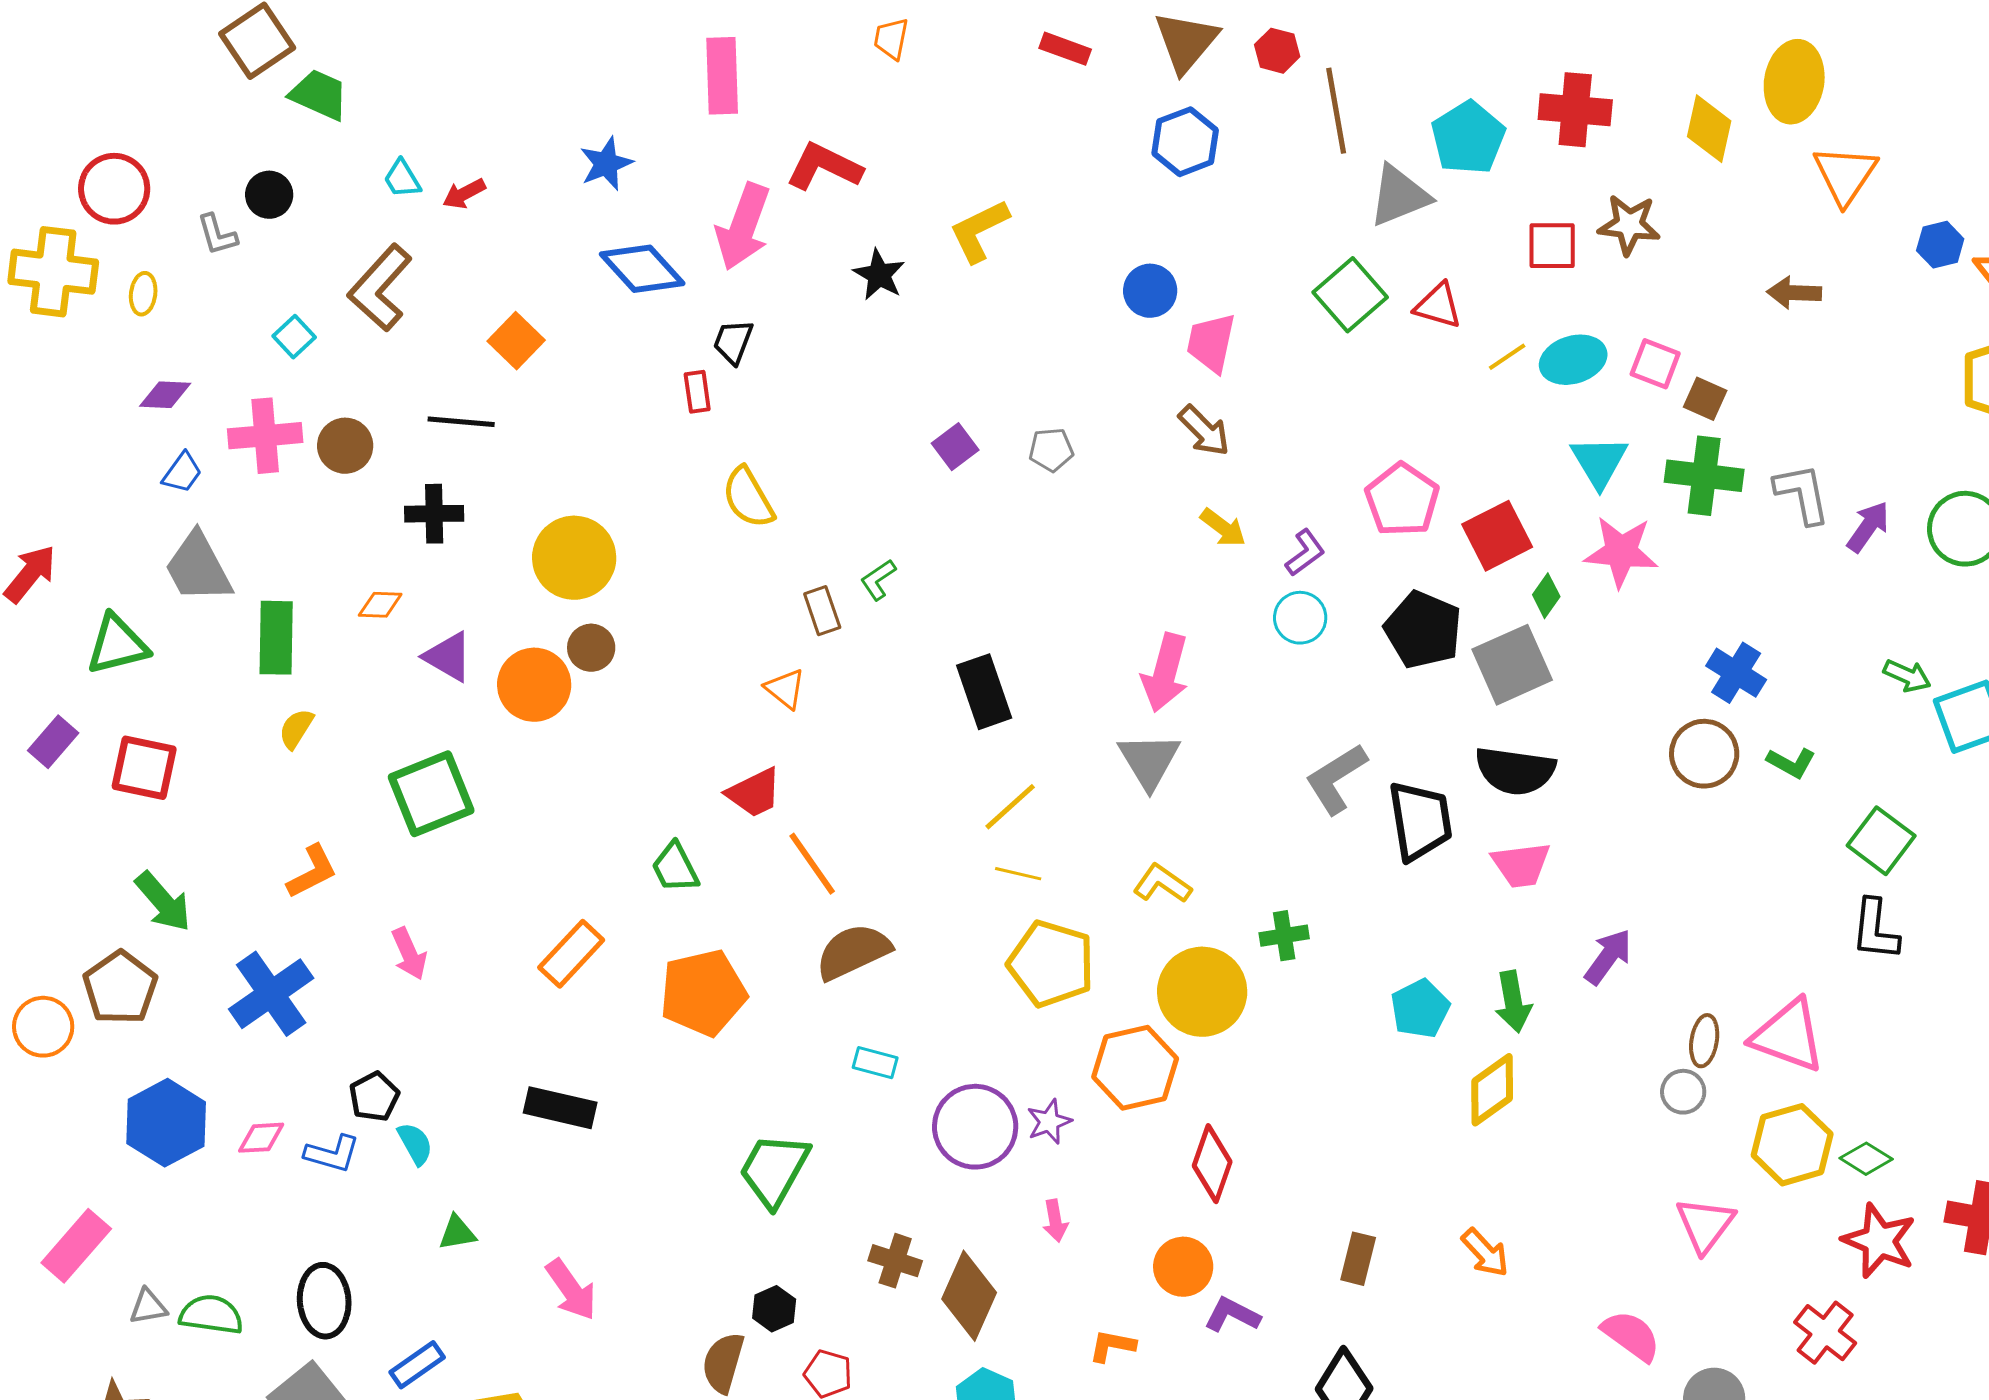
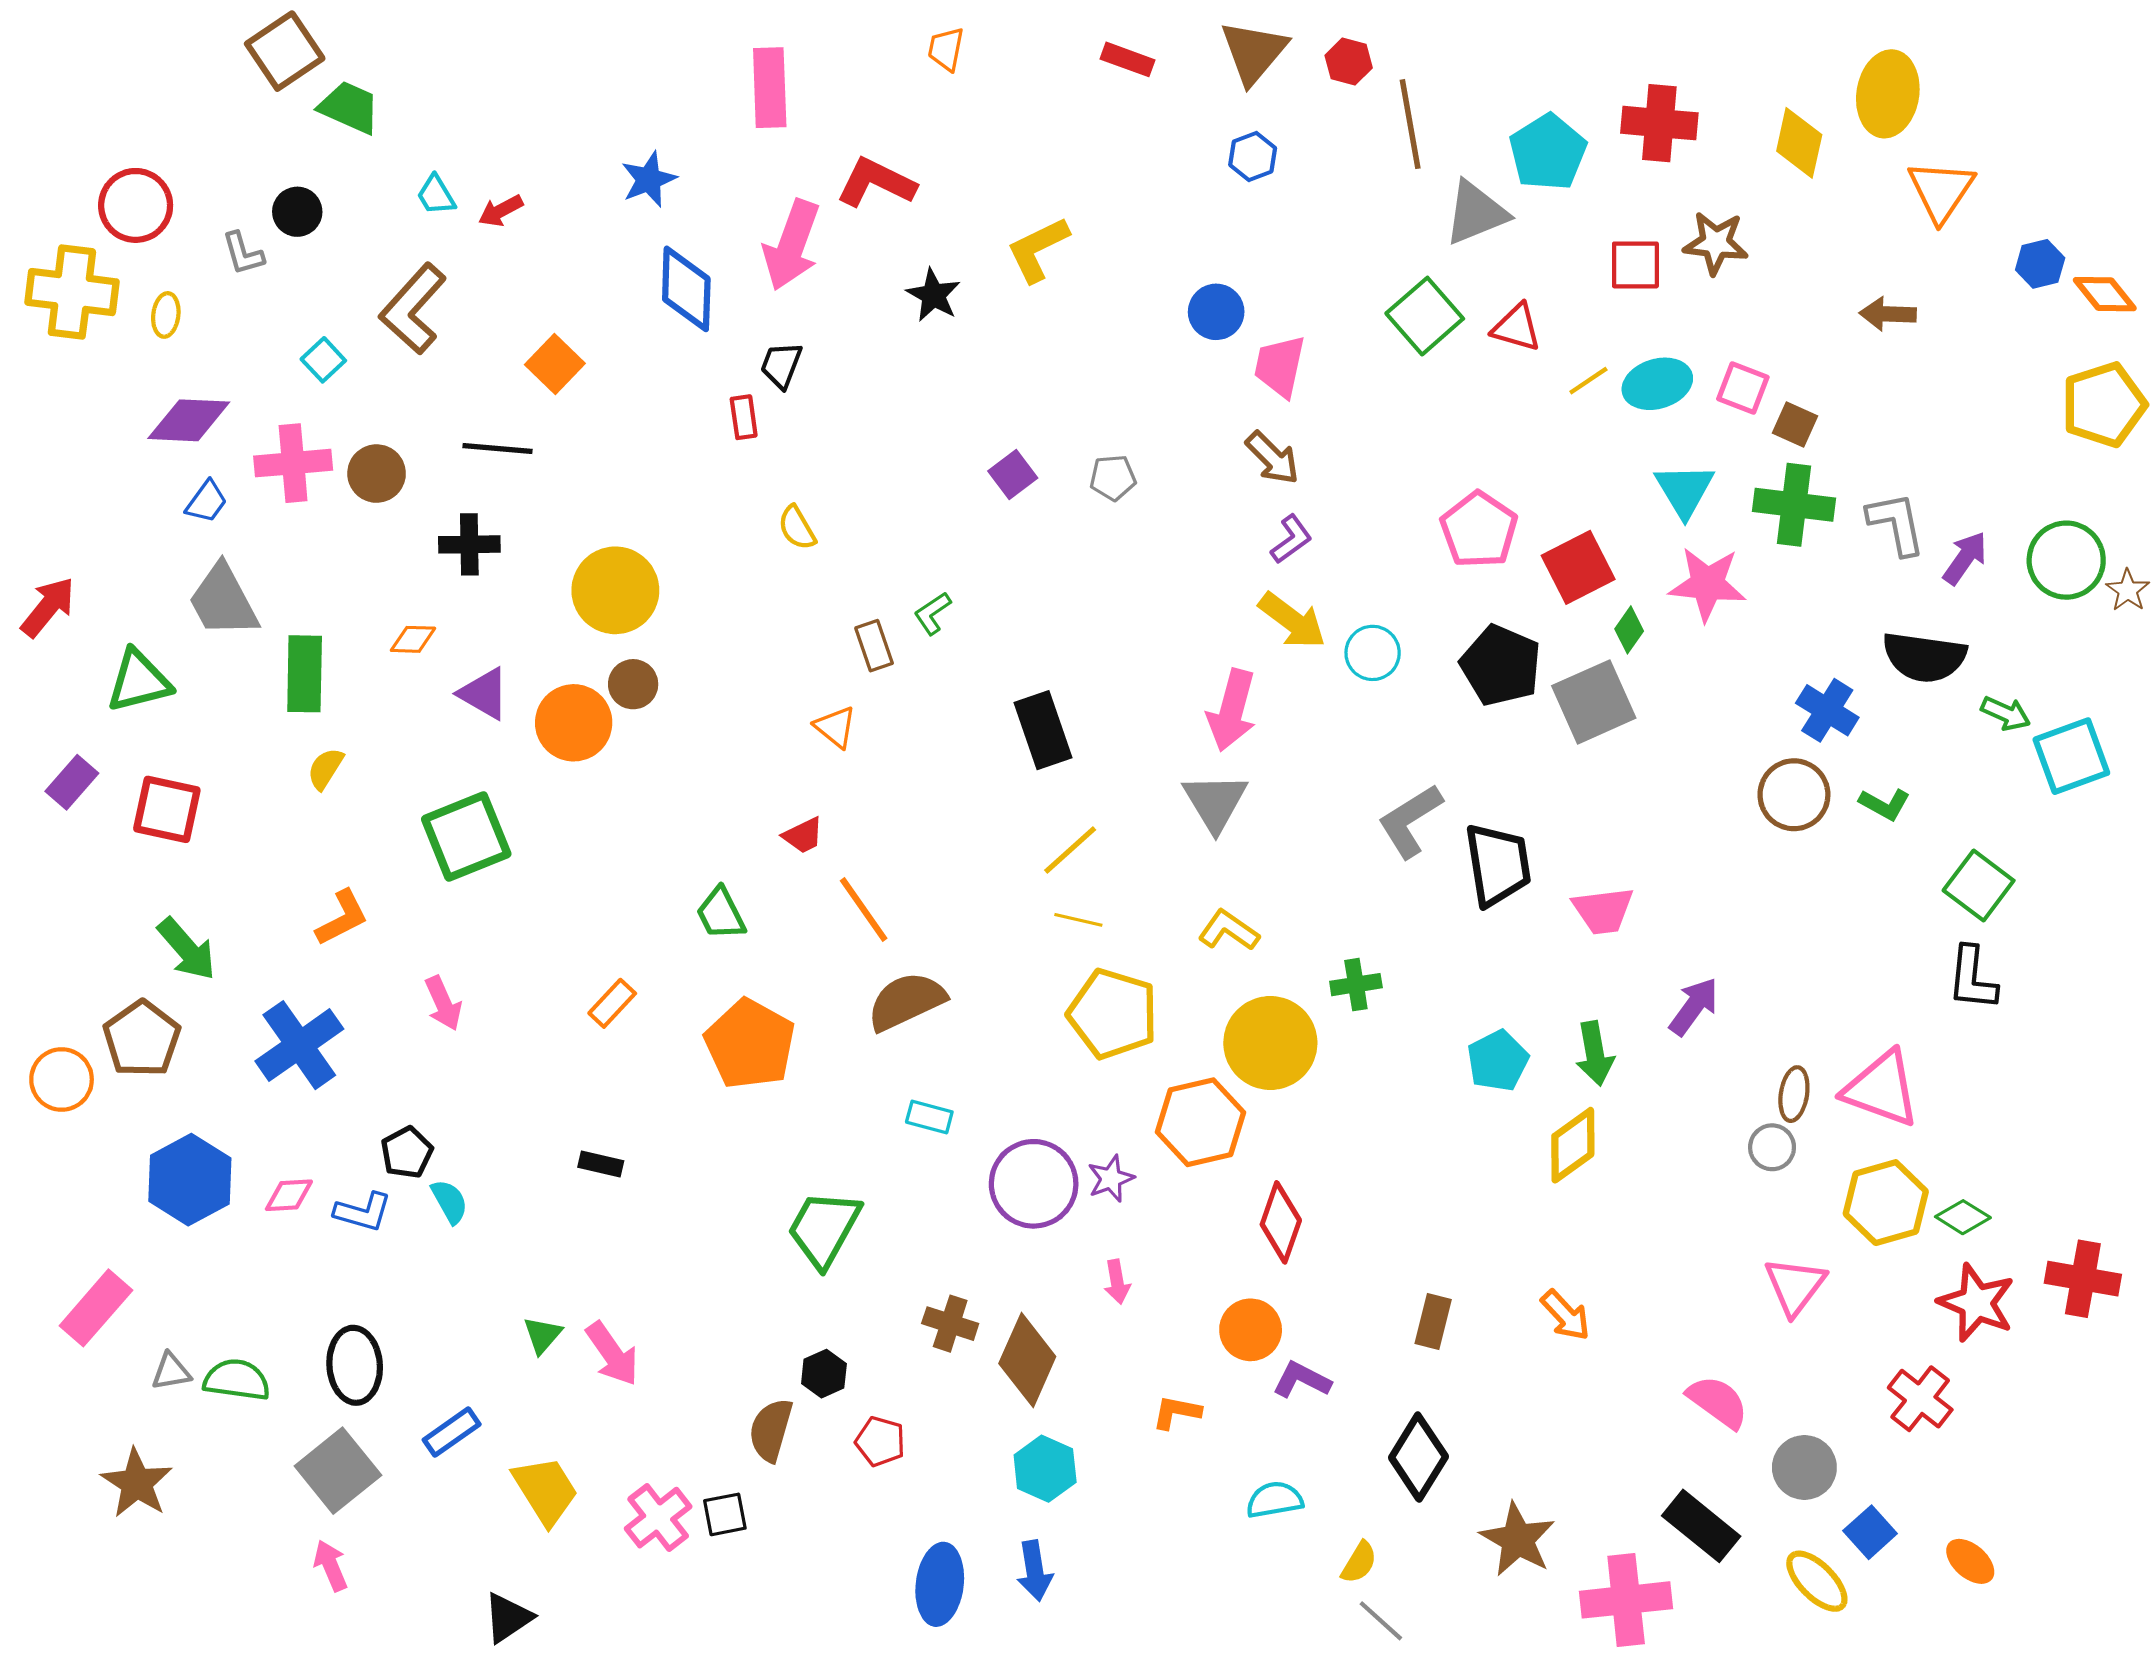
blue hexagon: (1185, 142) -> (1253, 156), size x0.7
blue diamond: (642, 269) -> (686, 289), turned 44
purple diamond: (165, 395) -> (189, 420), size x1.5
yellow semicircle: (748, 498) -> (797, 528), size x0.7
yellow arrow: (1223, 528) -> (1292, 621), moved, size x1.4
purple L-shape: (1305, 553) -> (1291, 539), moved
black semicircle: (1515, 771) -> (1924, 657), moved
red trapezoid: (754, 793) -> (803, 835), size x0.7
orange rectangle: (571, 954) -> (612, 1003), size x0.7
orange pentagon: (703, 993) -> (750, 1044), turned -30
black rectangle: (560, 1108) -> (601, 1164), size x0.6
green triangle: (457, 1233) -> (542, 1335), moved, turned -39

